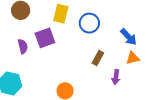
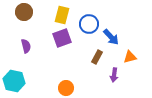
blue arrow: (129, 37) -> (111, 37), moved
purple square: (45, 38) -> (62, 38), moved

